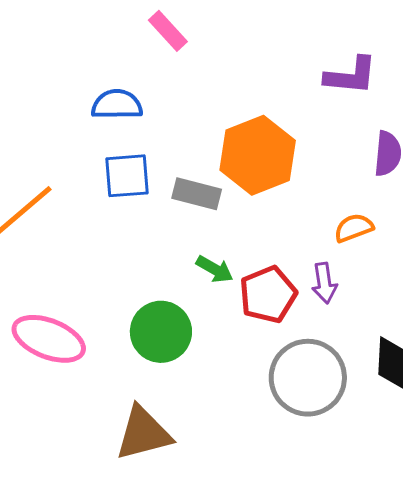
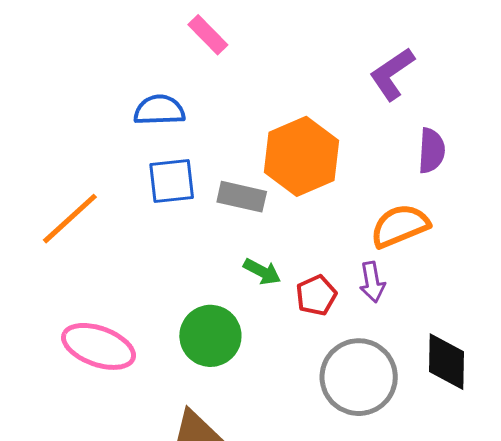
purple L-shape: (351, 76) -> (392, 74), turned 142
orange semicircle: (354, 228) -> (400, 226), size x1.5
red pentagon: (268, 295) -> (316, 295), size x0.7

